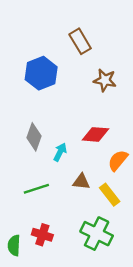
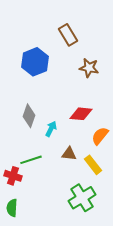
green cross: (97, 234) -> (82, 198), turned 32
red cross: (42, 235) -> (13, 176), moved

